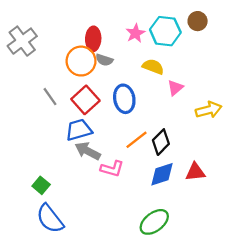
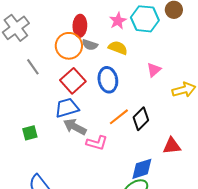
yellow semicircle: (153, 67) -> (118, 48), moved
gray line: (50, 97) -> (33, 67), moved
blue diamond: (162, 174) -> (142, 169), moved
green square: (41, 185) -> (30, 133), moved, turned 35

